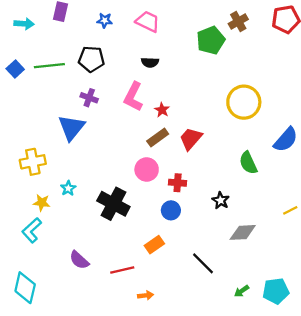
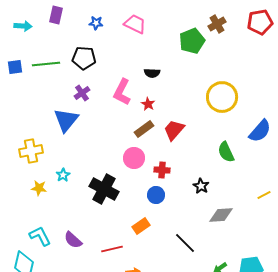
black semicircle: (150, 62) -> (152, 73), moved
blue square: (15, 69) -> (15, 67), turned 35
purple cross: (89, 98) -> (82, 93), turned 35
cyan L-shape: (32, 230) -> (40, 236), moved, turned 105

